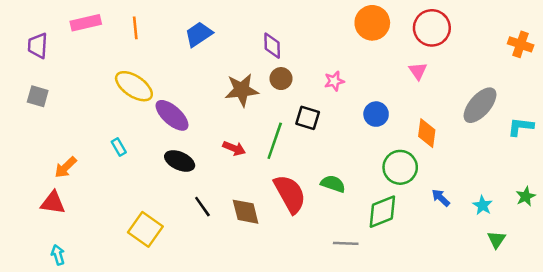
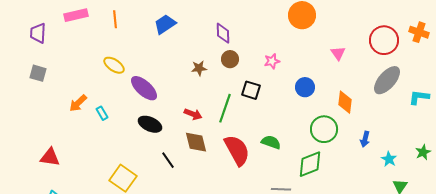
red circle: (432, 28) -> (384, 40), moved
yellow ellipse: (134, 86) -> (114, 65), size x0.7
brown star: (242, 90) -> (199, 68), size x0.6
orange arrow: (66, 167) -> (78, 103), moved
blue arrow: (441, 198) -> (365, 139), moved, turned -119
brown diamond: (246, 212) -> (196, 142), moved

